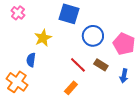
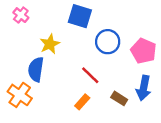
blue semicircle: (31, 60) -> (36, 69), size x1.5
brown rectangle: (101, 65) -> (119, 98), moved
blue arrow: (124, 76) -> (144, 88), size x1.5

